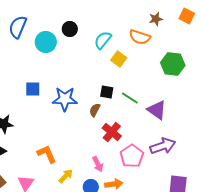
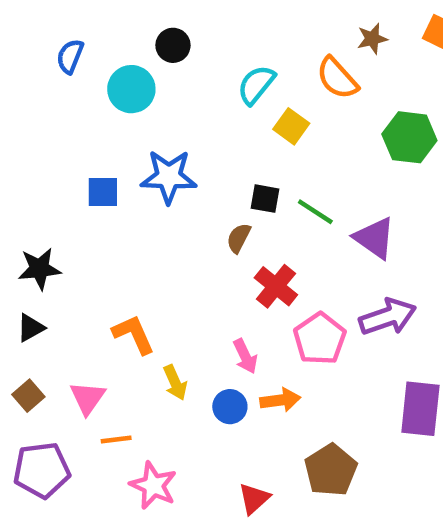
blue semicircle: (18, 27) -> (70, 56), size x0.7
black circle: (70, 29) -> (173, 45), moved
orange semicircle: (140, 37) -> (337, 78), turned 30
blue star: (65, 99) -> (169, 177), moved
yellow arrow: (66, 176) -> (175, 383), turned 112

